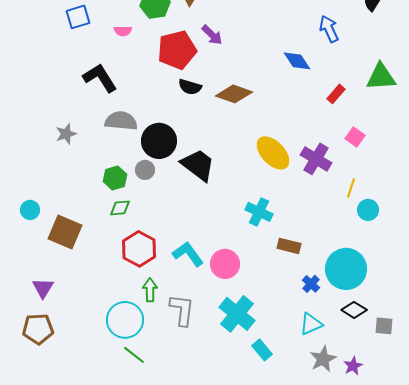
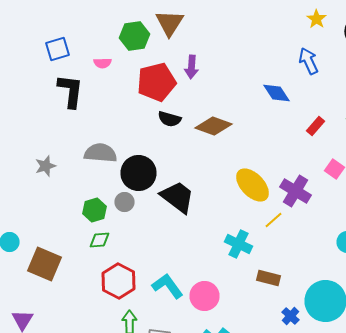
purple arrow: (212, 35) -> (192, 67), turned 50
black L-shape: (100, 78) -> (70, 91), moved, turned 39
yellow line: (351, 188) -> (274, 220), moved, turned 30

